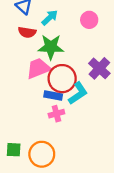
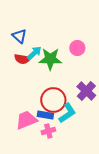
cyan arrow: (50, 18) -> (34, 53), moved
green star: (51, 47) -> (50, 59), moved
pink trapezoid: (38, 68) -> (26, 120), moved

